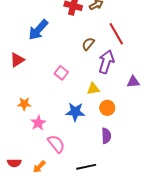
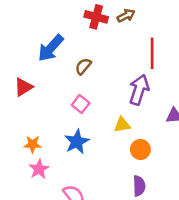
red line: (116, 34) -> (152, 53), turned 30
brown semicircle: (88, 44) -> (83, 66), moved
blue star: (75, 112) -> (77, 142), moved, turned -30
pink star: (38, 123) -> (39, 169), moved

